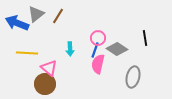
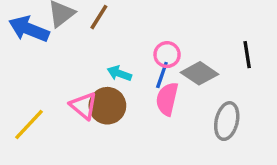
cyan arrow: (70, 49) -> (119, 73), turned 112
yellow line: (27, 53) -> (29, 124), moved, turned -50
brown circle: (45, 84) -> (107, 106), moved

